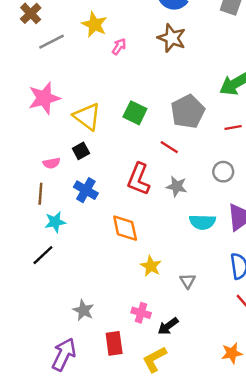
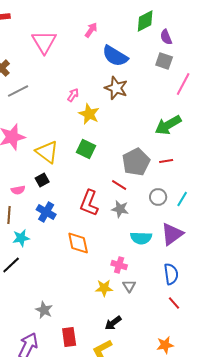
yellow star: (94, 25) -> (89, 114), moved
gray pentagon: (188, 112) -> (136, 162), moved
red line: (169, 147) -> (119, 185), moved
yellow star: (151, 266) -> (104, 288), moved, turned -30
pink cross: (141, 313) -> (119, 265), moved

